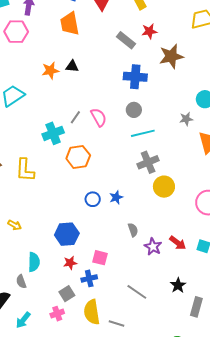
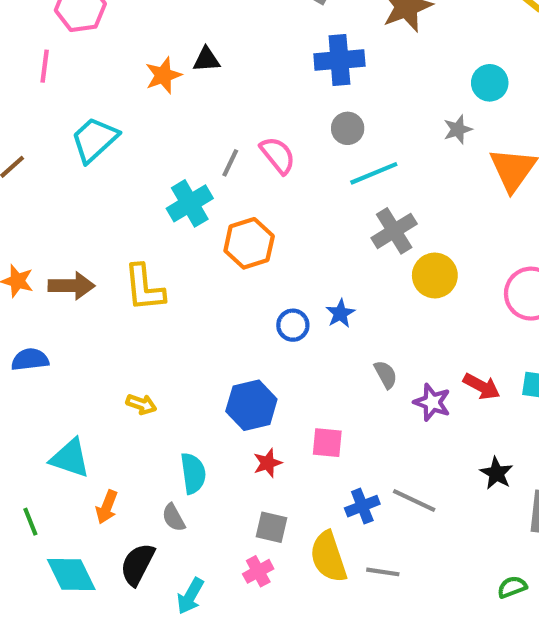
blue cross: (89, 278) -> (362, 506), moved
gray square: (67, 294) -> (271, 527), turned -35

